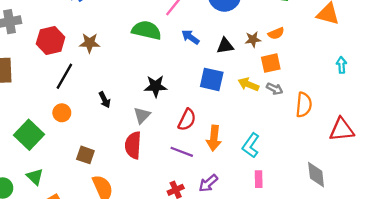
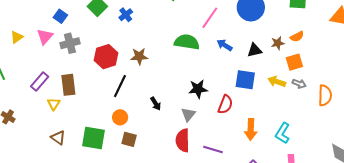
red semicircle: (187, 120) -> (225, 104), moved
green square: (29, 135) -> (94, 138), turned -30
purple line: (182, 152) -> (213, 149), moved
brown square: (85, 155) -> (129, 139), moved

